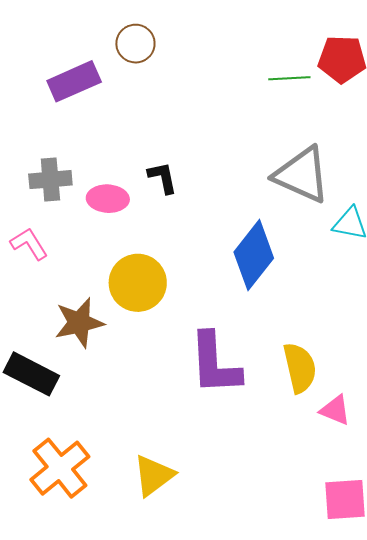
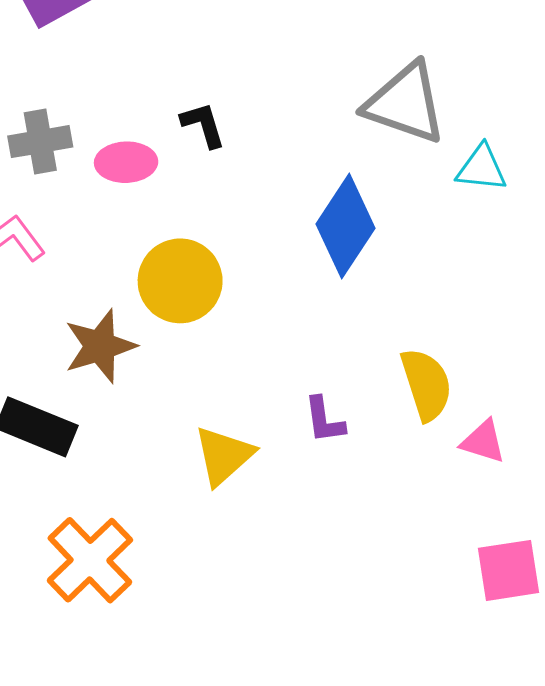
purple L-shape: (215, 364) -> (324, 420), moved, size x0.5
yellow triangle: (154, 476) -> (224, 456), moved

